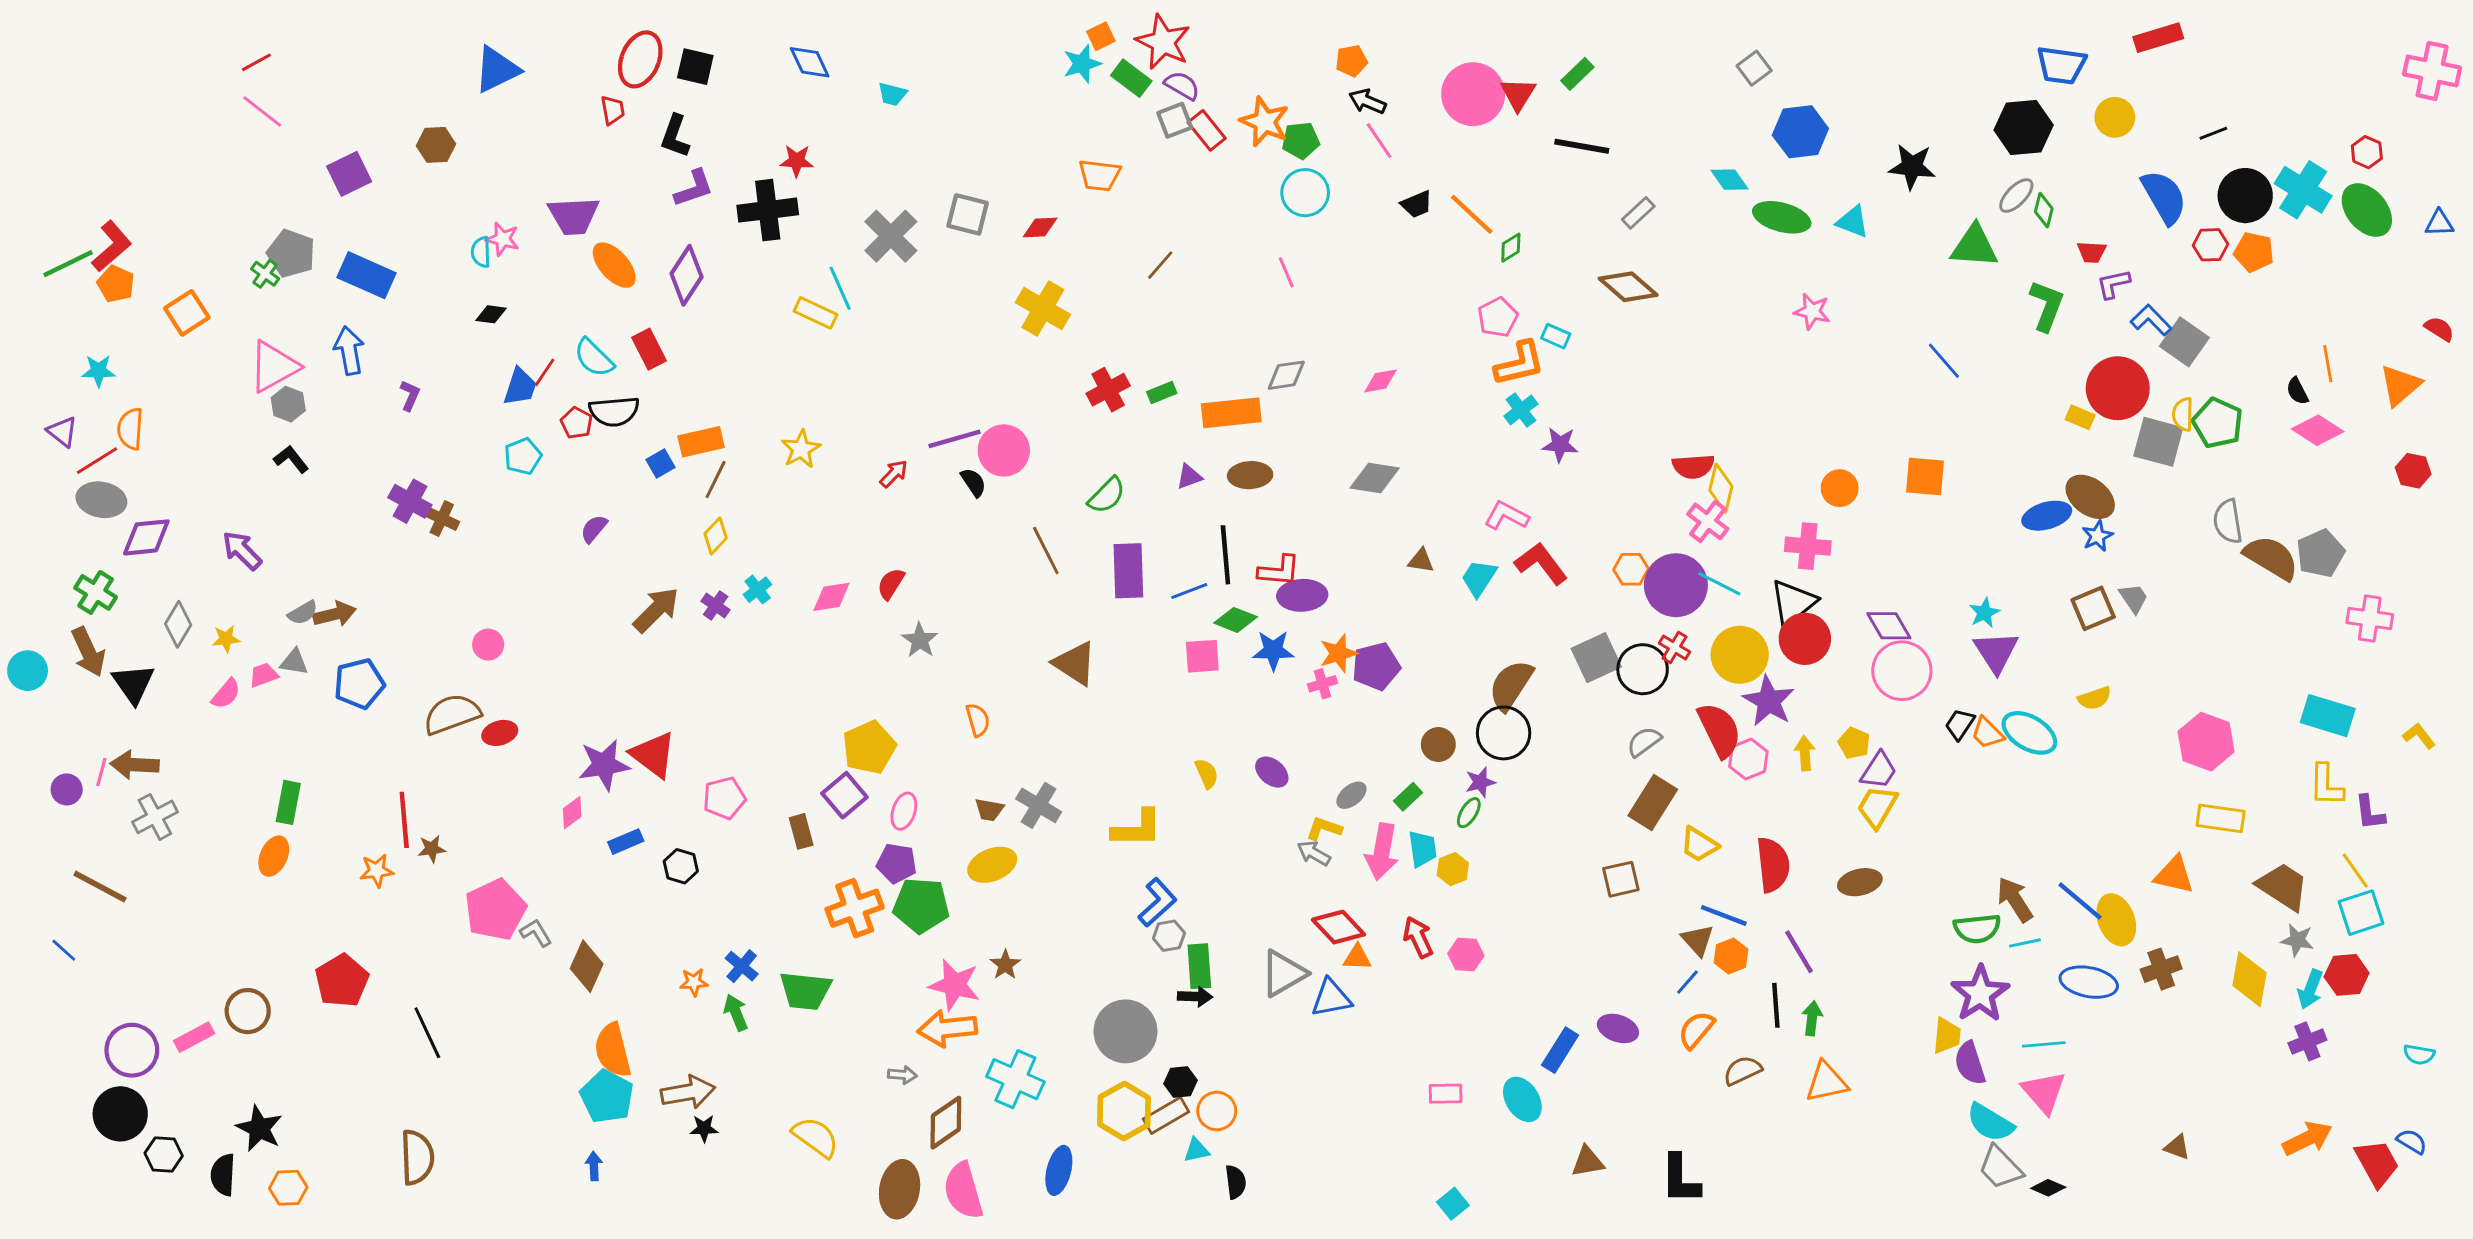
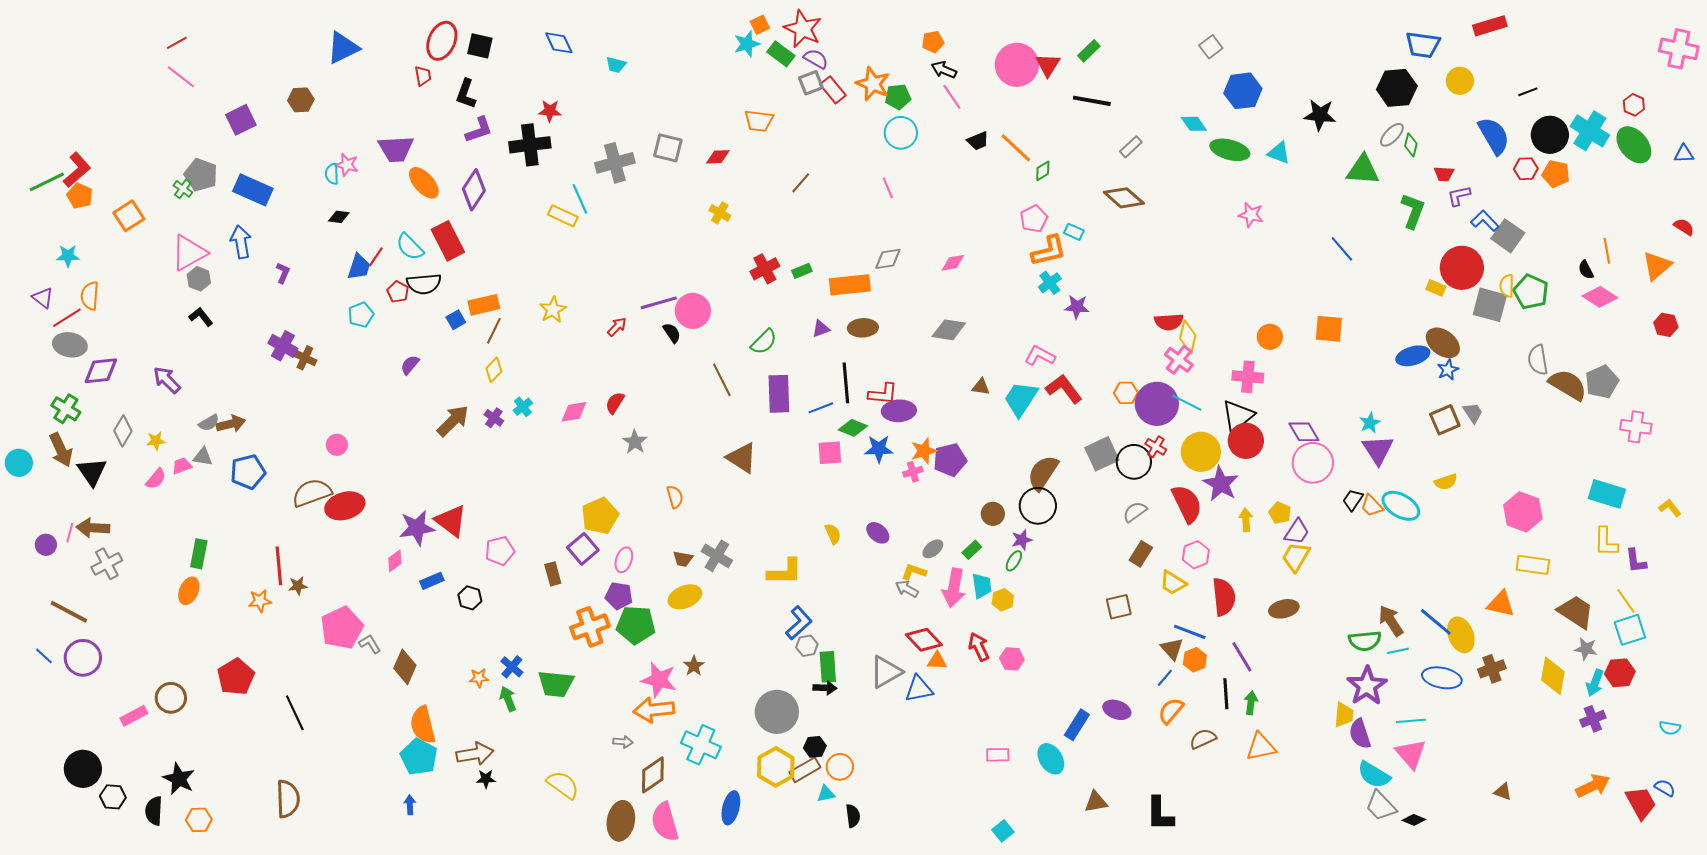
gray cross: (891, 236) -> (615, 163), turned 30
yellow cross: (1043, 309) -> (720, 213), size x0.6
red rectangle: (649, 349) -> (448, 241), size x1.4
cyan trapezoid: (1479, 578) -> (1021, 399), size x1.4
red ellipse: (500, 733) -> (345, 506), size x1.6
pink hexagon: (1748, 759) -> (1196, 555), moved
brown rectangle: (1653, 802) -> (1141, 554), size x0.7
purple circle: (132, 1050) -> (83, 658), moved

